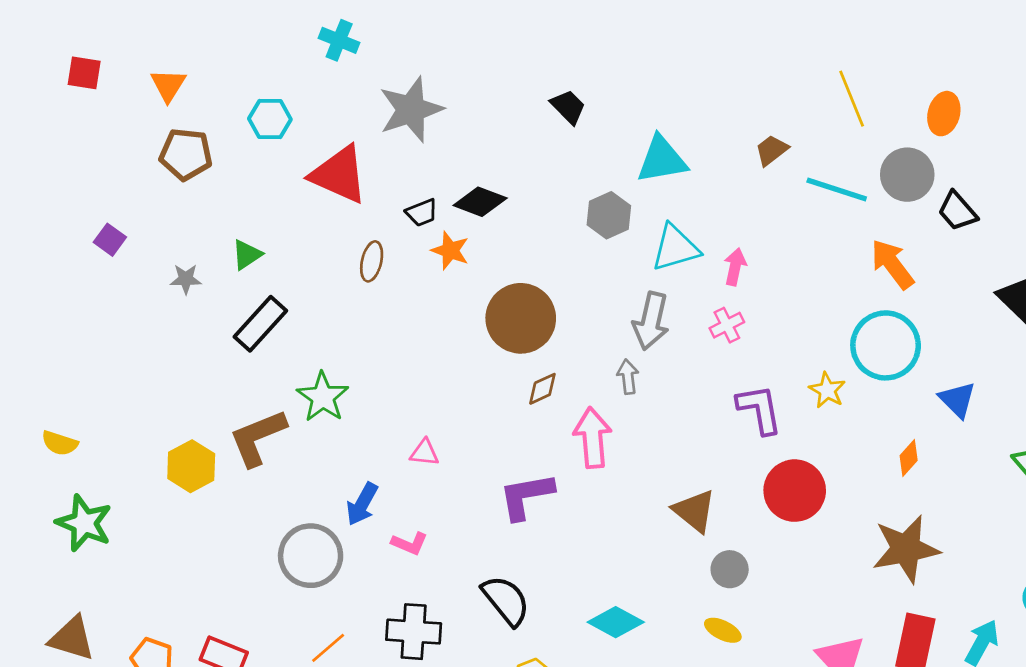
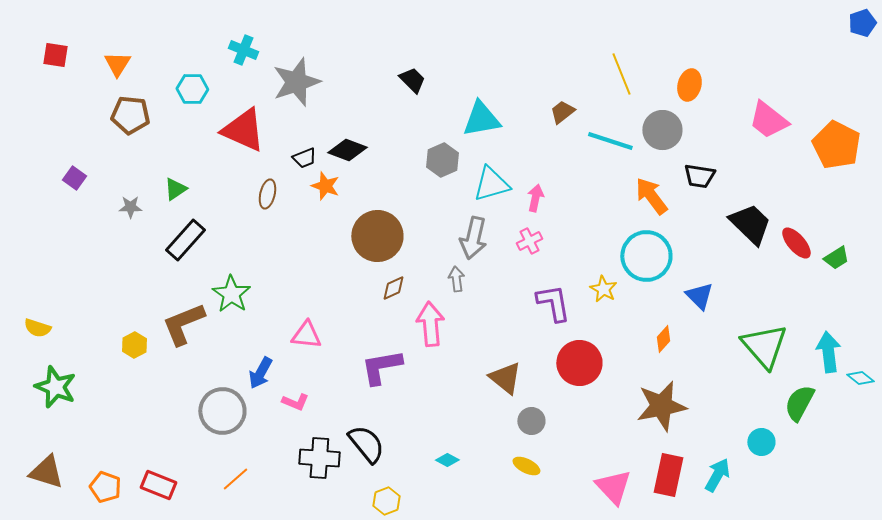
cyan cross: (339, 40) -> (243, 50), moved
black trapezoid: (957, 211) -> (699, 176), moved, turned -40
pink triangle: (424, 453) -> (306, 335), size x1.4
yellow hexagon: (191, 466) -> (134, 345), size x0.7
cyan diamond: (616, 622) -> (447, 460), size x0.6
black cross: (414, 632) -> (319, 458), moved

